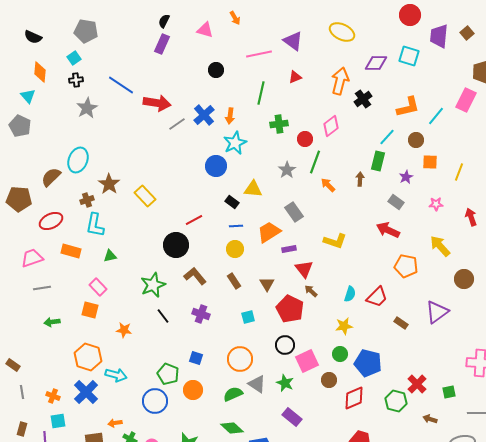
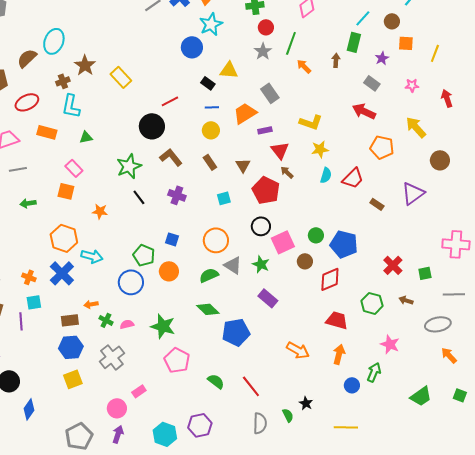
red circle: (305, 139) -> (266, 27), moved
yellow star: (344, 326) -> (320, 149), moved
green hexagon: (396, 401) -> (372, 303), moved

